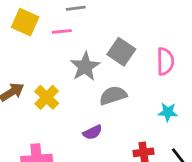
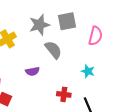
gray square: (121, 52) -> (67, 21), turned 30
gray semicircle: (113, 95) -> (53, 50), turned 54

